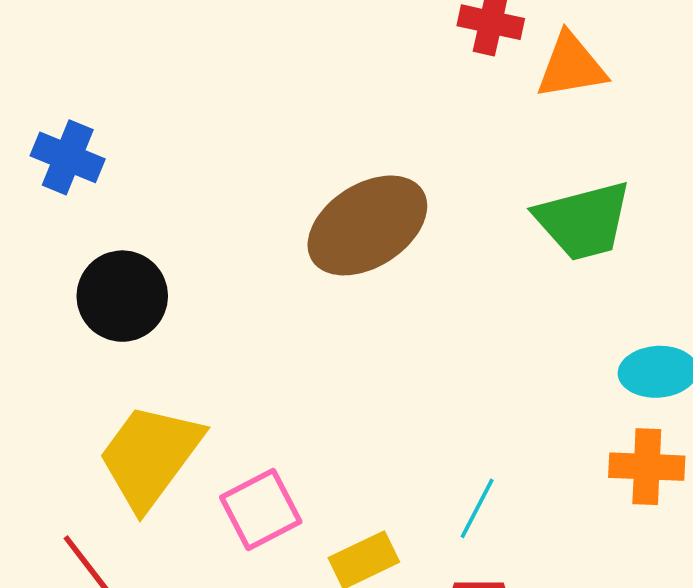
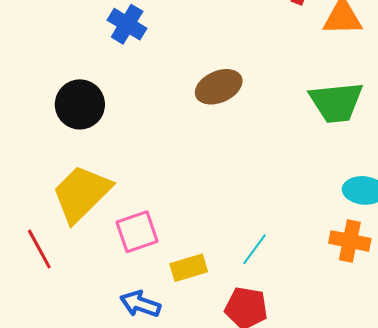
blue cross: (68, 157) -> (127, 24), moved
brown ellipse: (367, 225) -> (219, 87), size x0.7

